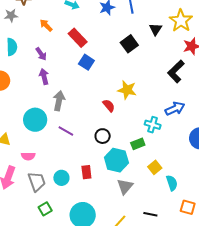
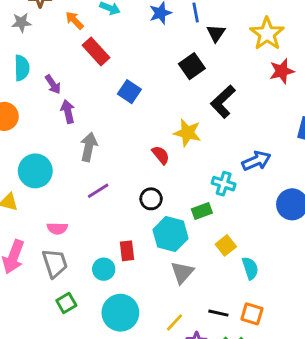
orange arrow: (46, 25) -> (74, 20), moved
black triangle: (156, 29) -> (216, 33), moved
red rectangle: (78, 38) -> (96, 51), moved
purple arrow: (41, 54) -> (53, 84), moved
black L-shape: (176, 71) -> (223, 102), moved
cyan circle: (35, 120) -> (35, 171), moved
purple line: (66, 131) -> (98, 191), turned -63
pink semicircle: (28, 156) -> (57, 228), moved
cyan circle: (61, 178) -> (104, 269), moved
orange square: (188, 207) -> (252, 314), moved

